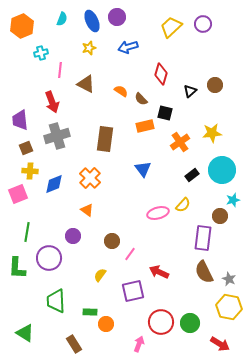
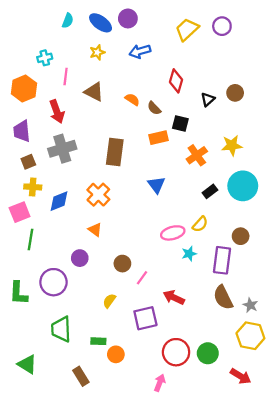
blue ellipse: (92, 21) -> (101, 23), turned -30
orange hexagon: (22, 26) -> (24, 88), moved
cyan star: (233, 200) -> (189, 254), moved
green line: (27, 232) -> (31, 239), moved
pink arrow: (139, 344) -> (160, 383), moved

